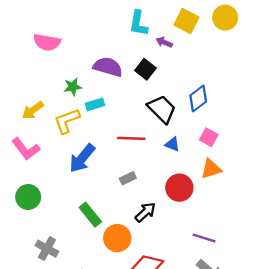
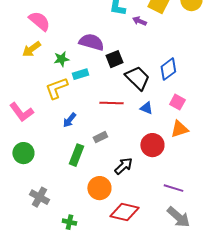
pink semicircle: (47, 42) -> (39, 21), turned -150
black square: (145, 69) -> (114, 59), moved, turned 30
yellow arrow: (33, 110) -> (31, 49), moved
blue arrow: (82, 158) -> (69, 120), size x0.6
gray rectangle: (128, 178) -> (100, 137), moved
green rectangle: (90, 215) -> (76, 155), moved, turned 60

